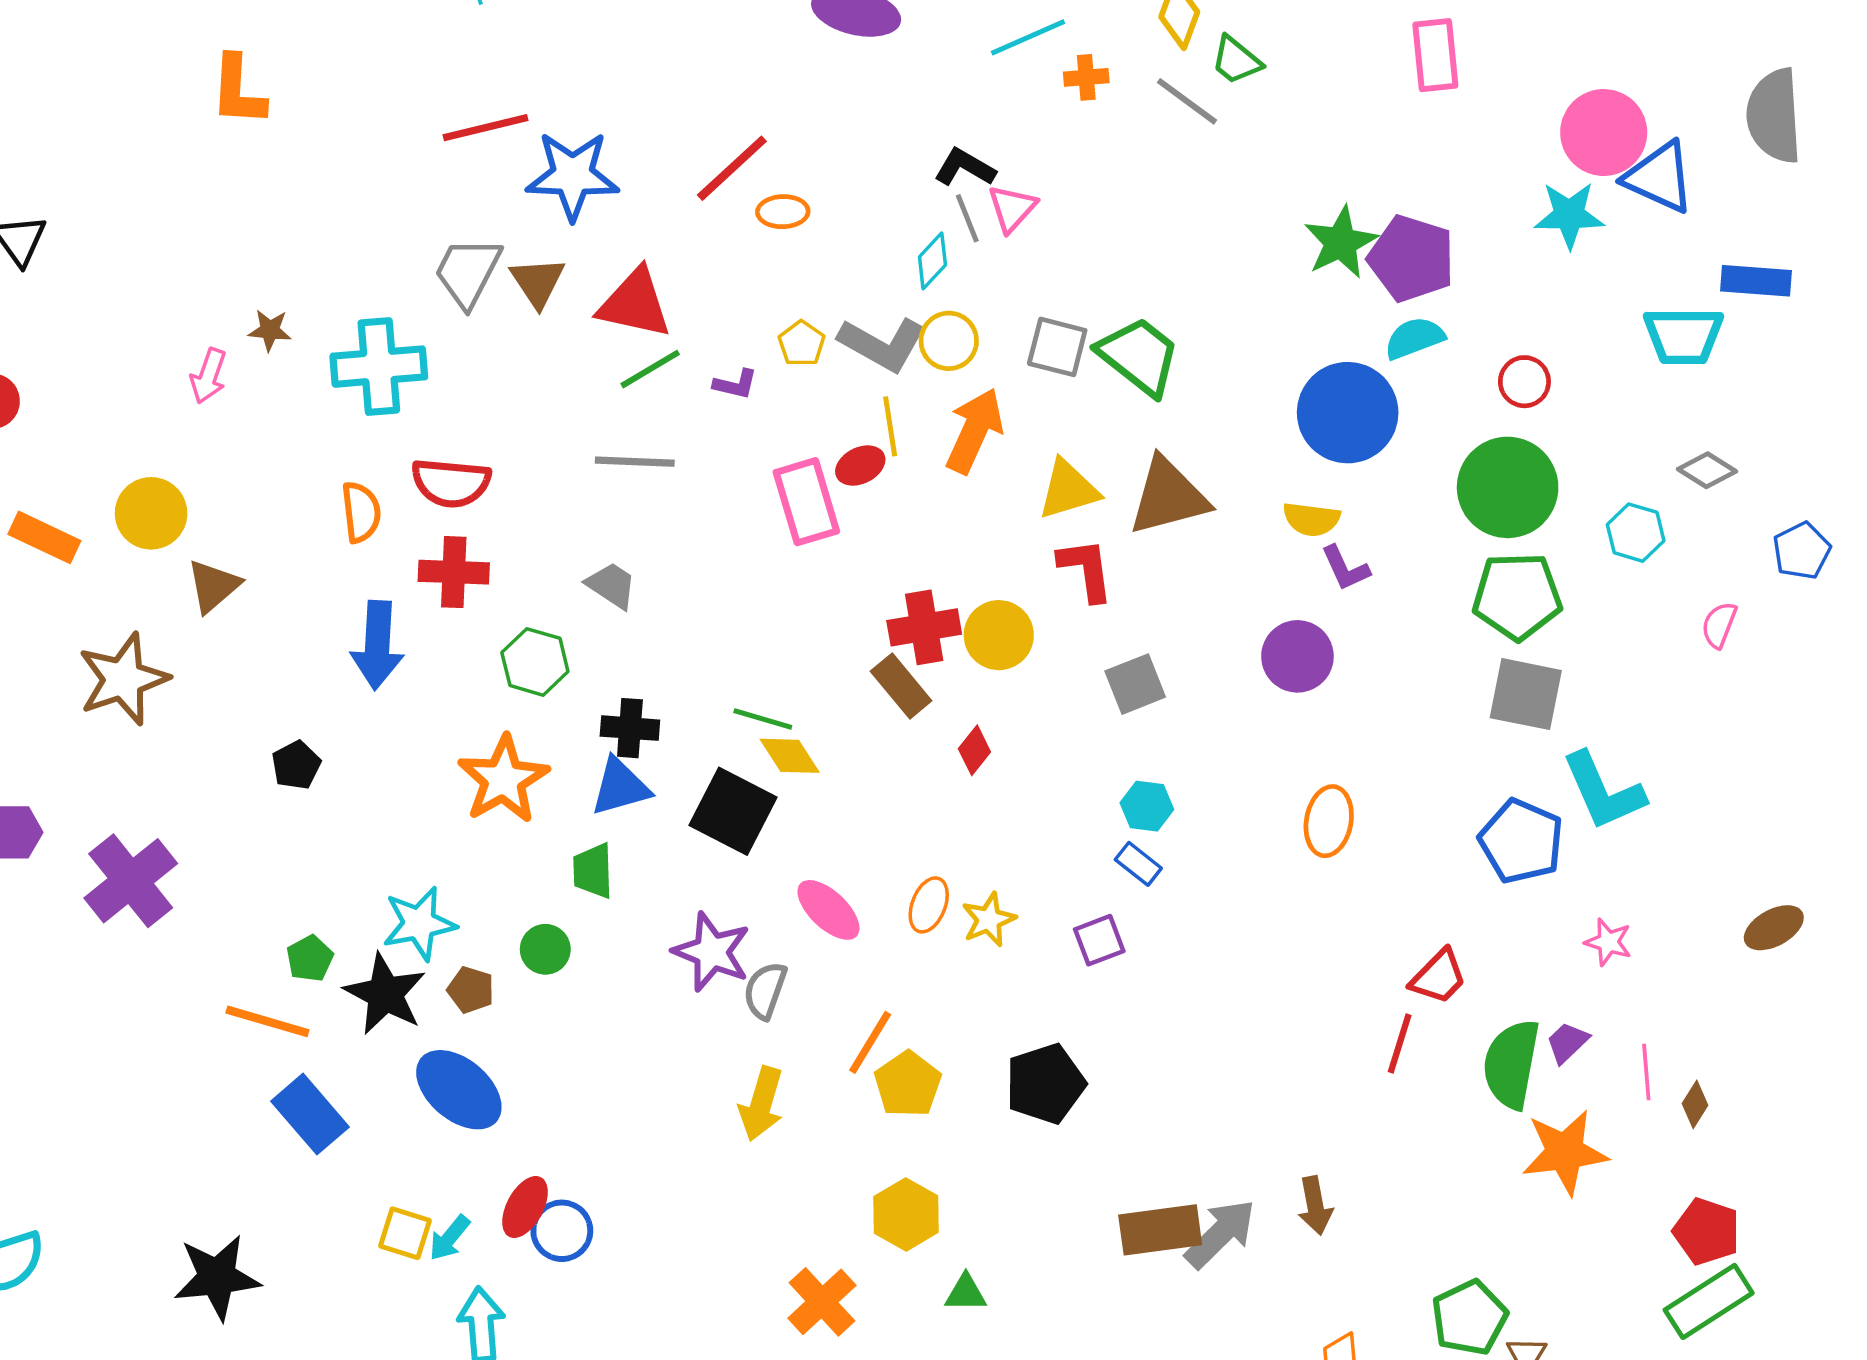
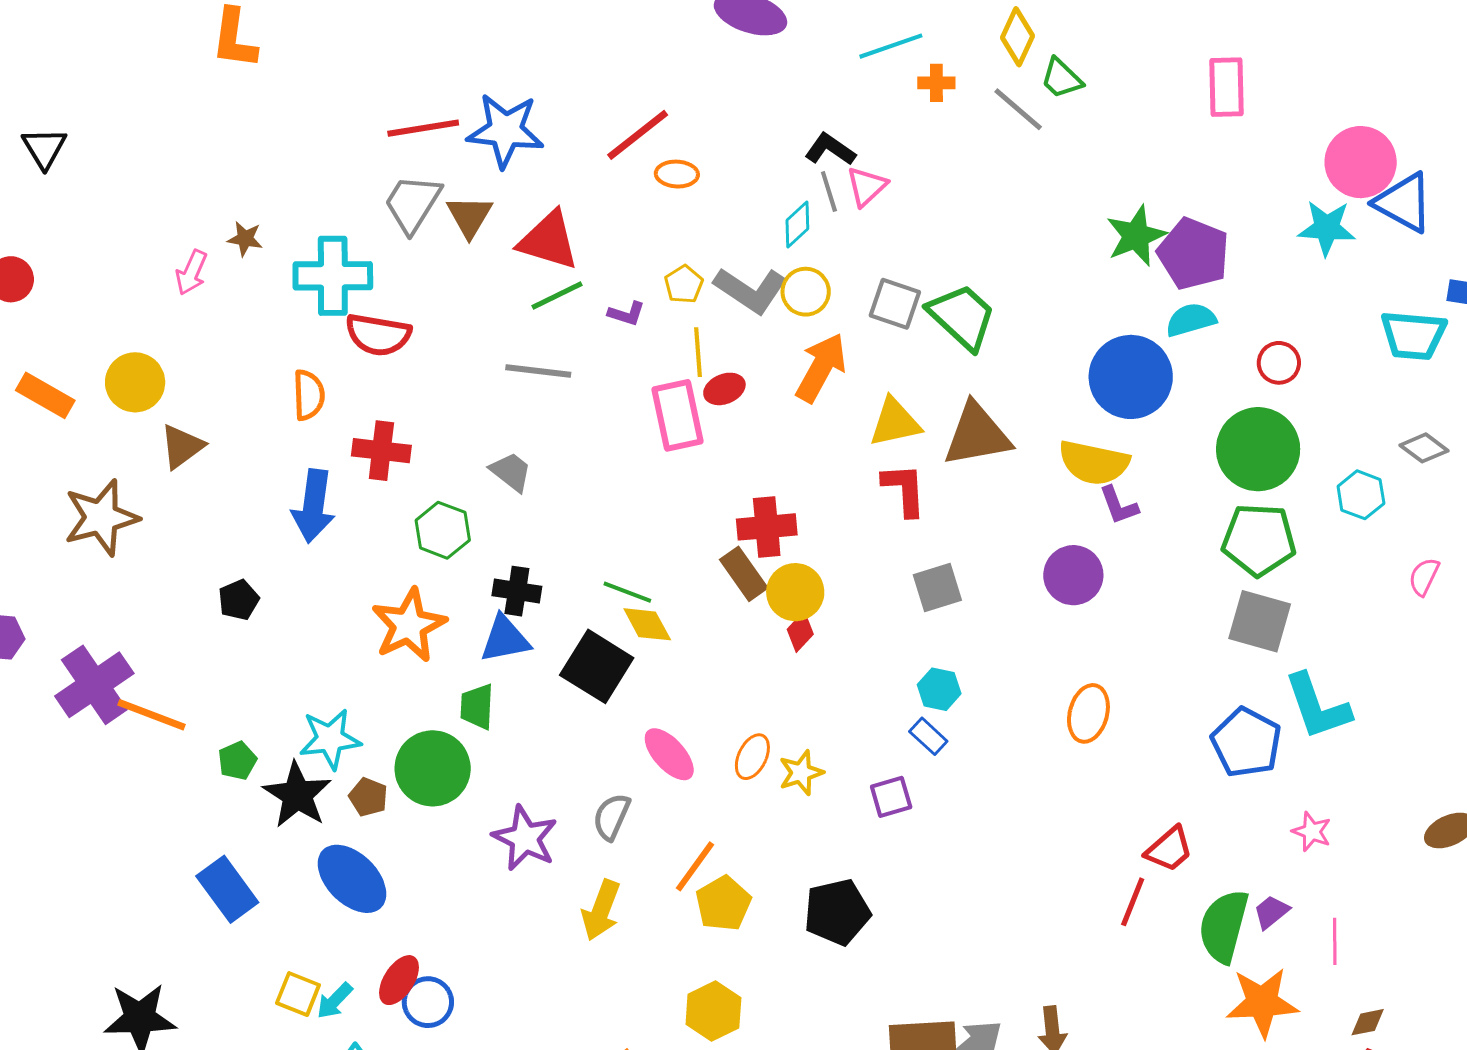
red line: (486, 128) -> (423, 128), moved
yellow line: (890, 426) -> (698, 352), moved
red semicircle: (451, 483) -> (378, 335), moved
yellow semicircle: (1311, 519) -> (1094, 463), size x1.5
yellow circle: (999, 635) -> (795, 592), moved
green circle: (545, 949) -> (433, 768), size x1.8
purple star: (712, 952) -> (525, 838), moved
orange line: (267, 1021) -> (152, 715), moved
brown diamond: (1695, 1104) -> (1368, 1022), moved, turned 42

